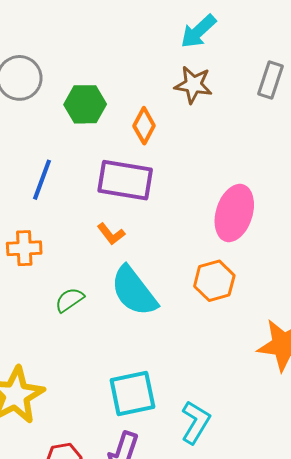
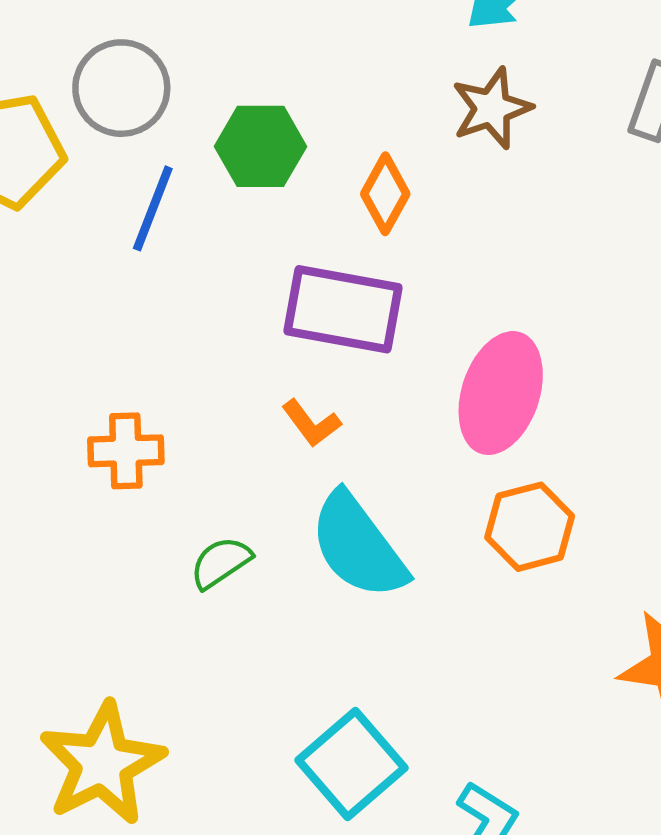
brown star: (193, 85) -> (492, 108), turned -30
blue line: (42, 180) -> (153, 208), moved
pink ellipse: (234, 213) -> (501, 393), moved
cyan square: (132, 393) -> (351, 764), turned -30

